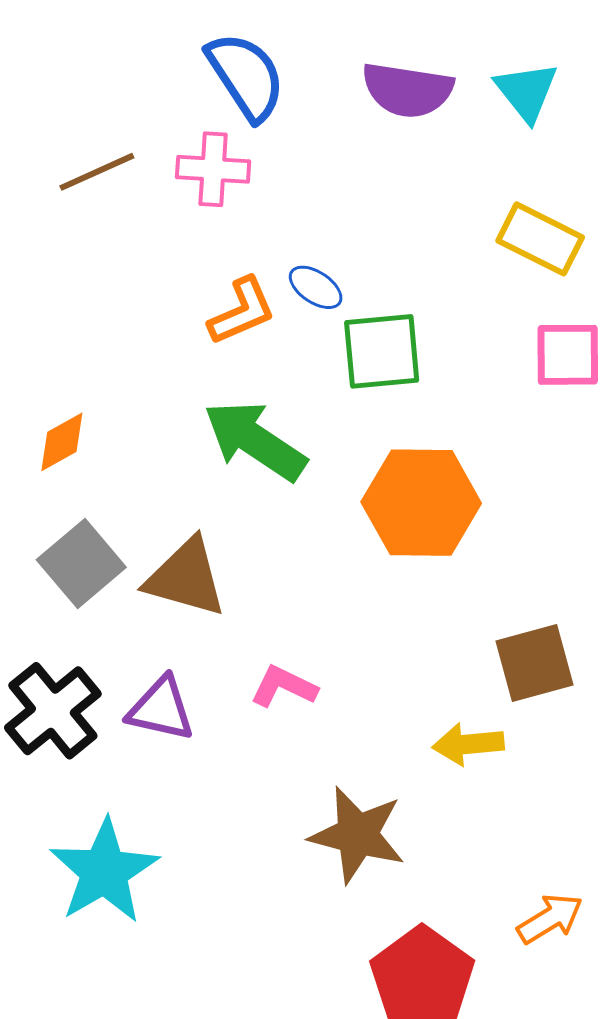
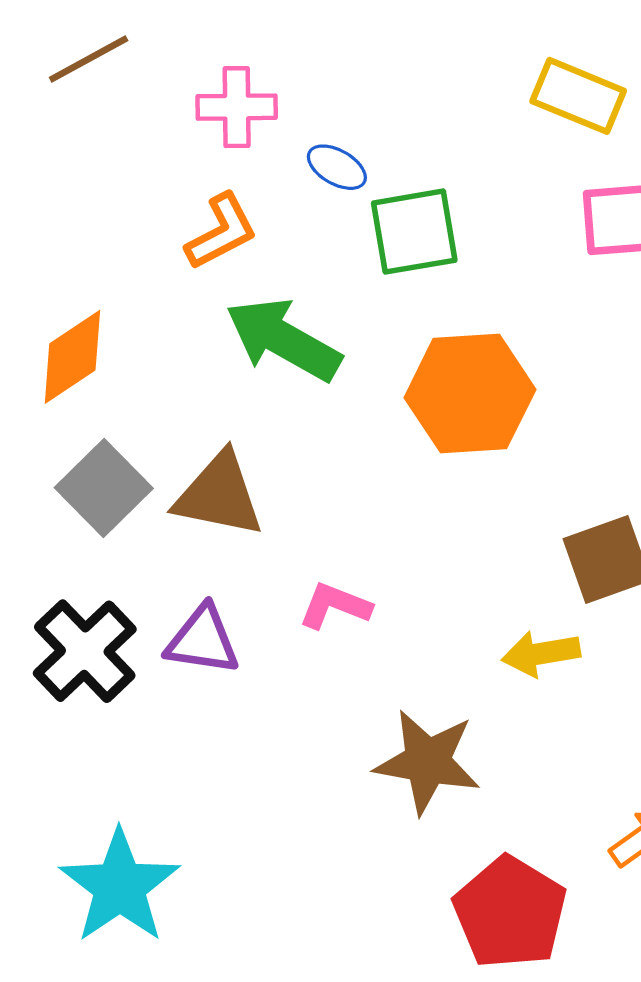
pink cross: (213, 169) -> (237, 107), moved
orange L-shape: (242, 311) -> (221, 232), moved
orange diamond: (62, 442) -> (72, 357), size x1.4
cyan star: (104, 871) -> (120, 886), moved

